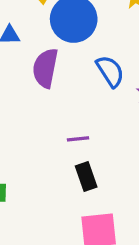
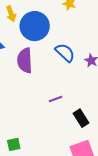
black rectangle: (86, 176) -> (81, 118), moved

